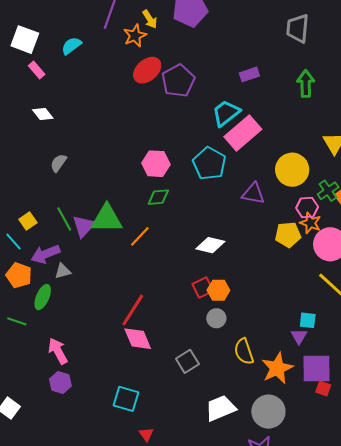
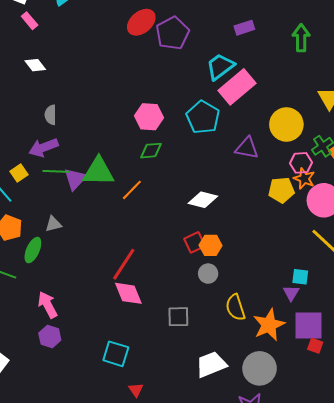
gray semicircle: (58, 163) -> (51, 115), turned -36
green line: (64, 219) -> (56, 171), turned -60
purple arrow: (45, 254) -> (43, 148), moved
gray square: (187, 361) -> (178, 317), turned 30

